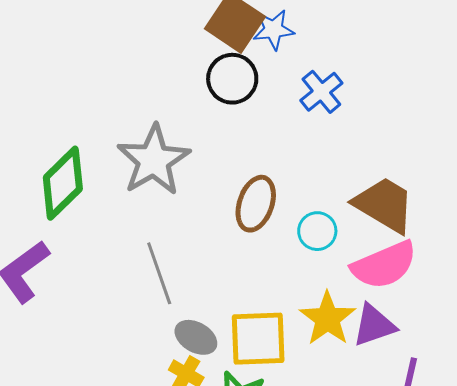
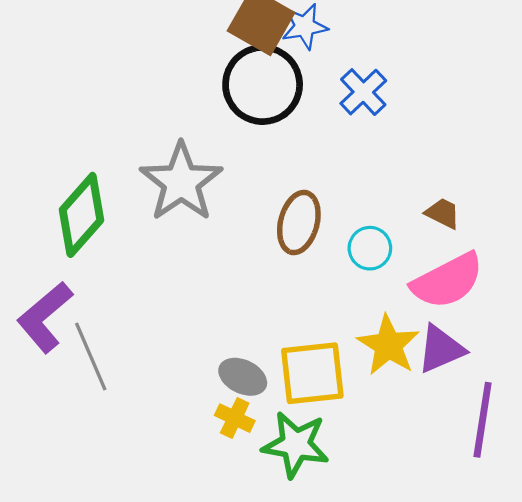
black circle: (232, 79) -> (263, 85), size x1.4
brown trapezoid: (384, 205) -> (443, 213), size x0.5
gray line: (159, 273) -> (91, 357), moved

